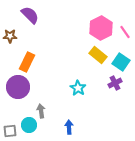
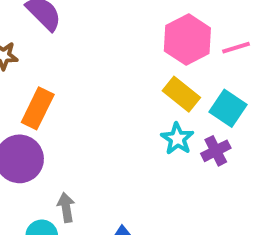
pink line: (125, 32) -> (236, 48), turned -72
cyan star: (78, 88) -> (177, 139), moved

